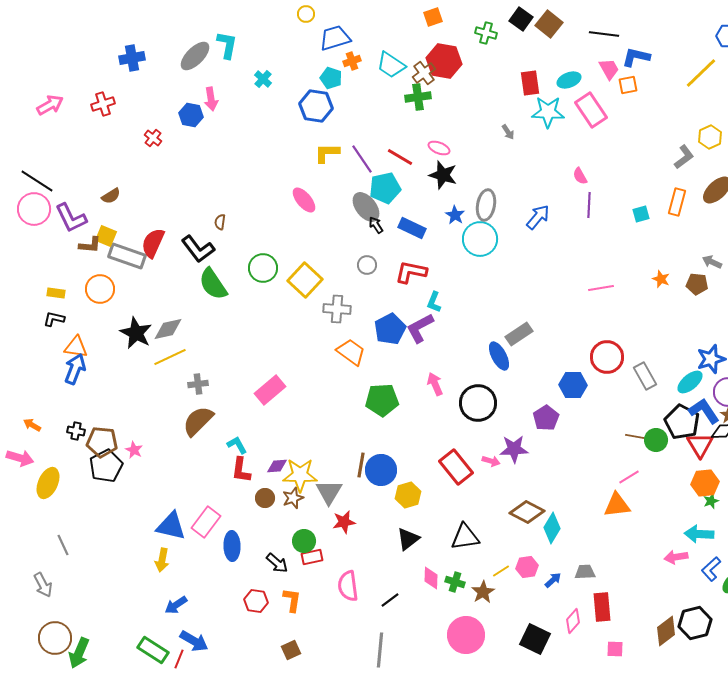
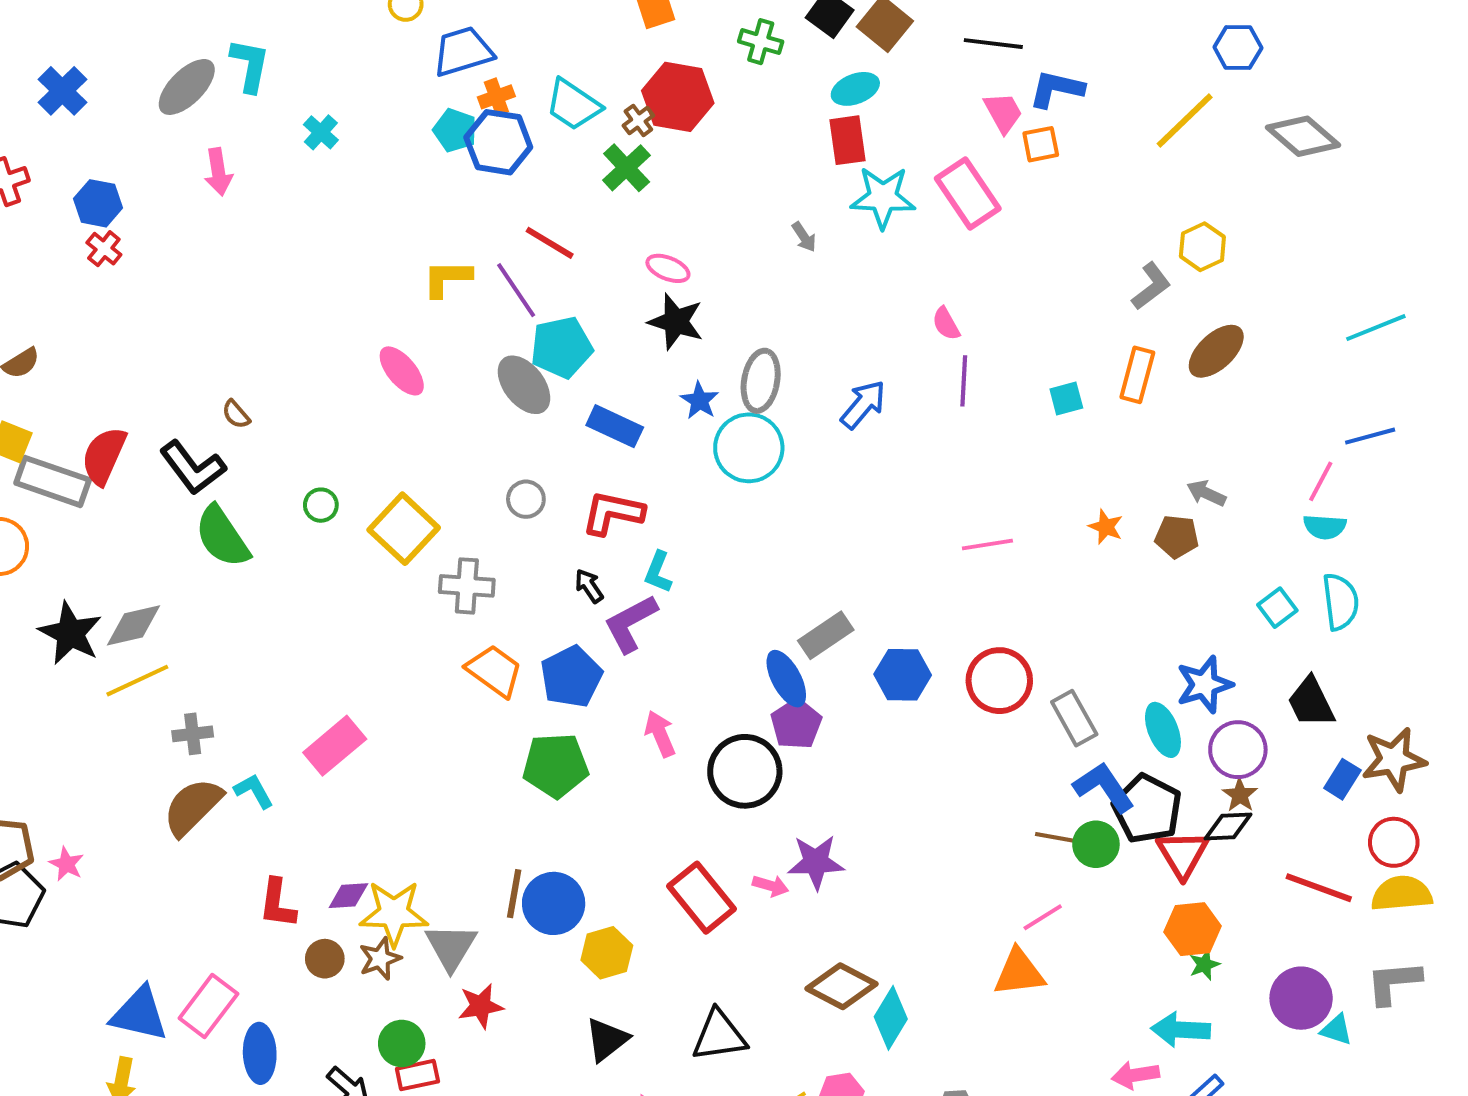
blue cross: (132, 58) -> (62, 91), turned -35
brown cross: (424, 73) -> (638, 120), size x0.7
cyan ellipse: (569, 80) -> (855, 89), moved
green cross: (418, 97) -> (627, 168), turned -35
blue hexagon: (316, 106) -> (498, 142), moved
blue hexagon: (191, 115) -> (98, 203), moved
red line: (400, 157) -> (550, 243), moved
brown semicircle: (220, 222) -> (236, 414), turned -49
black arrow: (376, 225) -> (589, 586), moved
green circle: (263, 268) -> (321, 505), size x0.6
blue pentagon: (390, 329) -> (571, 677), moved
cyan ellipse: (690, 382) -> (1163, 730), turned -72
blue hexagon: (573, 385) -> (903, 675), moved
blue L-shape: (704, 411) -> (1104, 787), moved
purple pentagon: (546, 418) -> (796, 724), moved
cyan L-shape: (237, 445) -> (254, 791), moved

